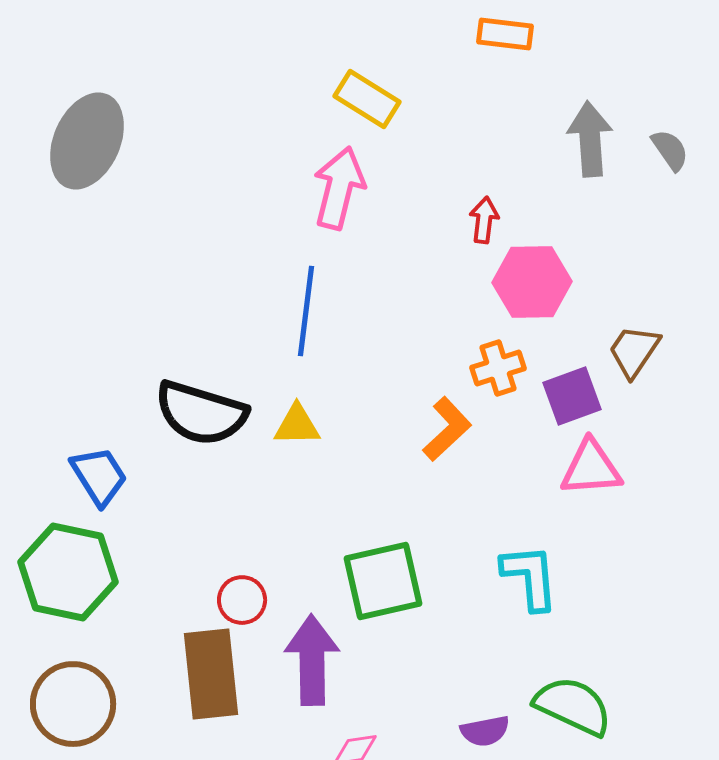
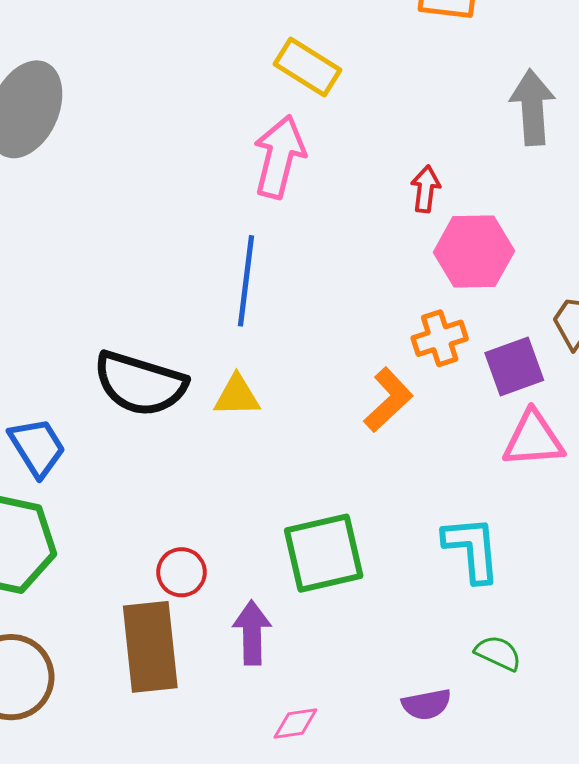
purple arrow: (312, 660) -> (252, 633), size x0.7
green semicircle: (573, 706) -> (498, 653), moved, size x0.6

